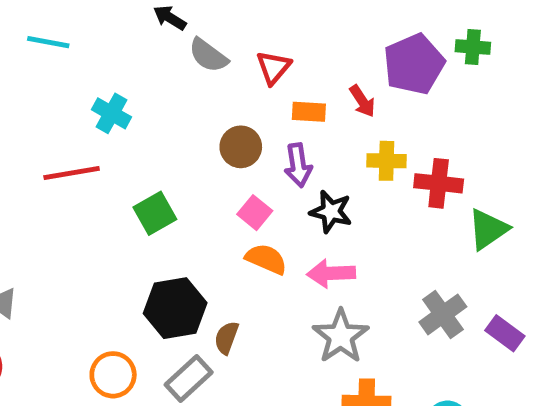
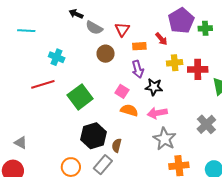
green cross: (473, 47) -> (205, 28), moved
brown circle: (241, 147) -> (106, 54), moved
green square: (155, 213) -> (80, 97), size x1.4

